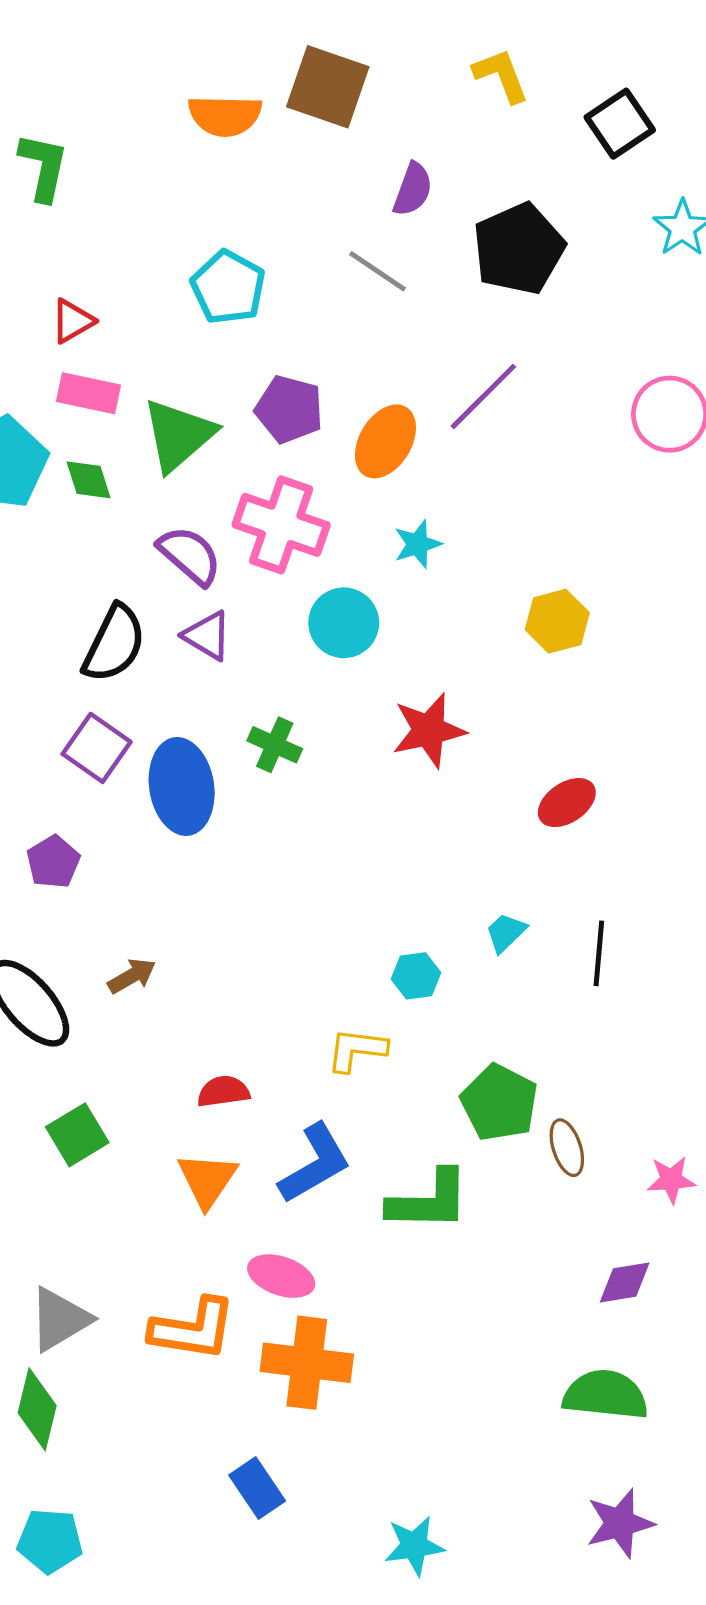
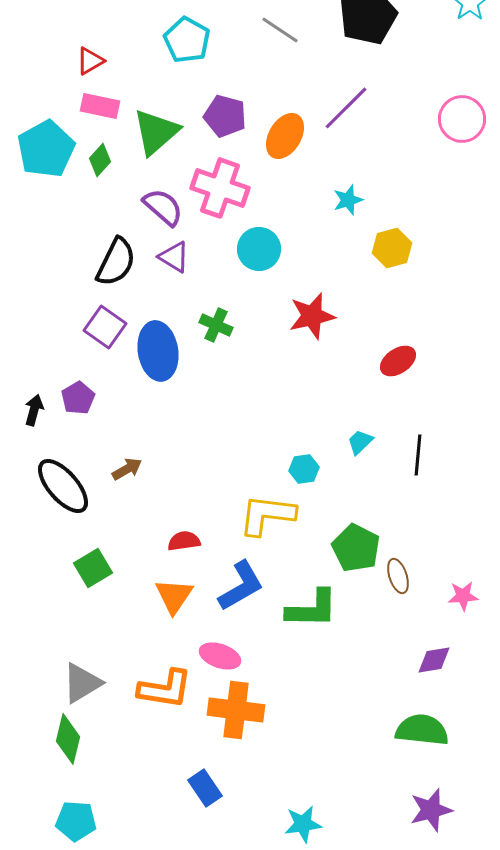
green diamond: (89, 480) -> (100, 160), turned 60
cyan star: (418, 544) -> (348, 200), moved
yellow L-shape: (357, 1050) -> (267, 515), size x1.5

